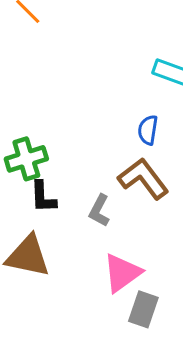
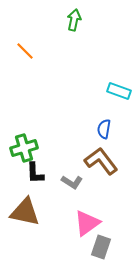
gray L-shape: (99, 211) -> (72, 182), turned -85

